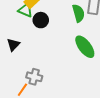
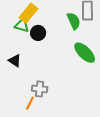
black triangle: (13, 45) -> (15, 61), turned -32

